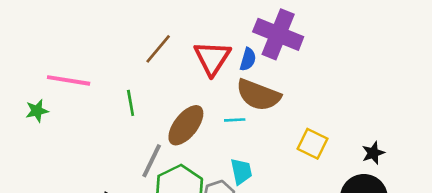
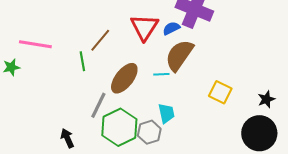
brown line: (158, 49) -> (100, 40), moved
blue semicircle: (248, 59) -> (171, 28), turned -132
brown semicircle: (258, 95) -> (179, 55), turned 104

